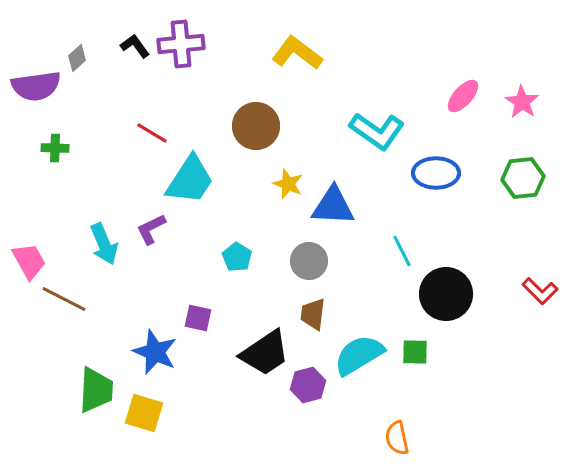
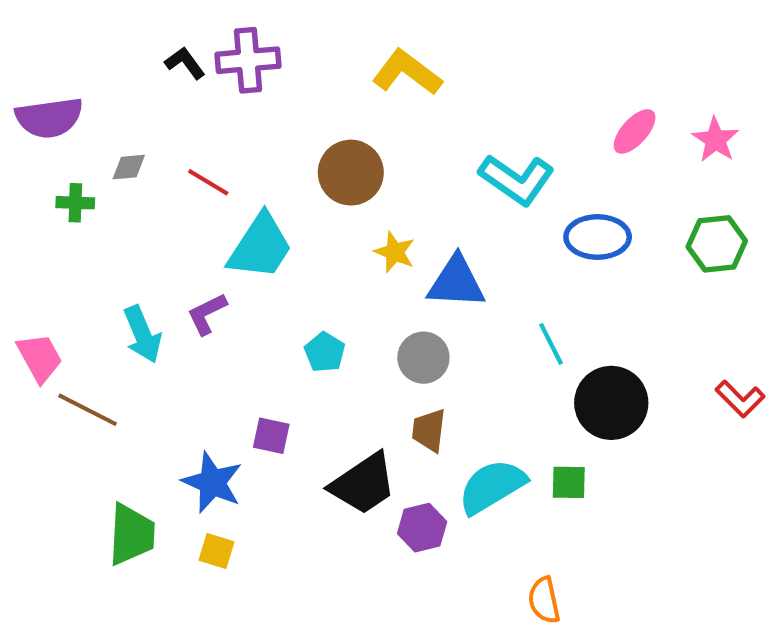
gray diamond: (77, 58) -> (129, 167), moved, turned 36
yellow square: (144, 413) -> (216, 551), moved, size x0.7

